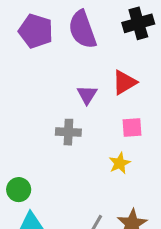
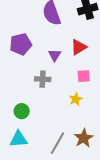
purple pentagon: (36, 31) -> (21, 44), moved, turned -30
green circle: (19, 190) -> (22, 111), moved

